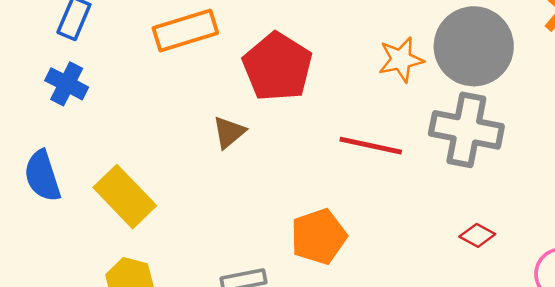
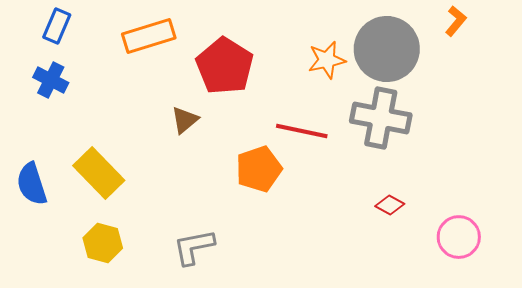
blue semicircle: (42, 176) -> (32, 184), moved
orange pentagon: (319, 237) -> (259, 169), moved

